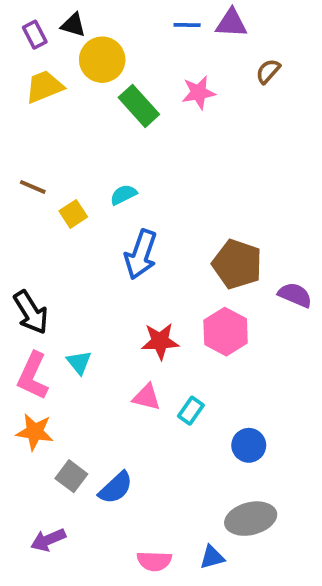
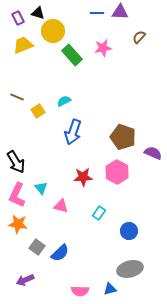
pink triangle: (147, 397) -> (61, 206), moved

